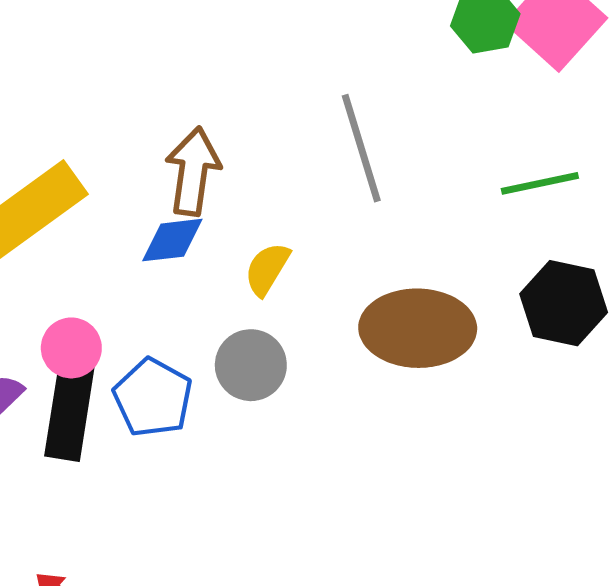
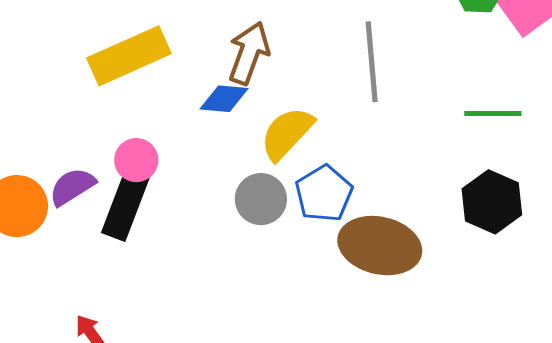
yellow semicircle: (267, 269) -> (287, 133), size x1.5
brown ellipse: (418, 328) -> (380, 246), moved
blue pentagon: (153, 398) -> (324, 194), moved

